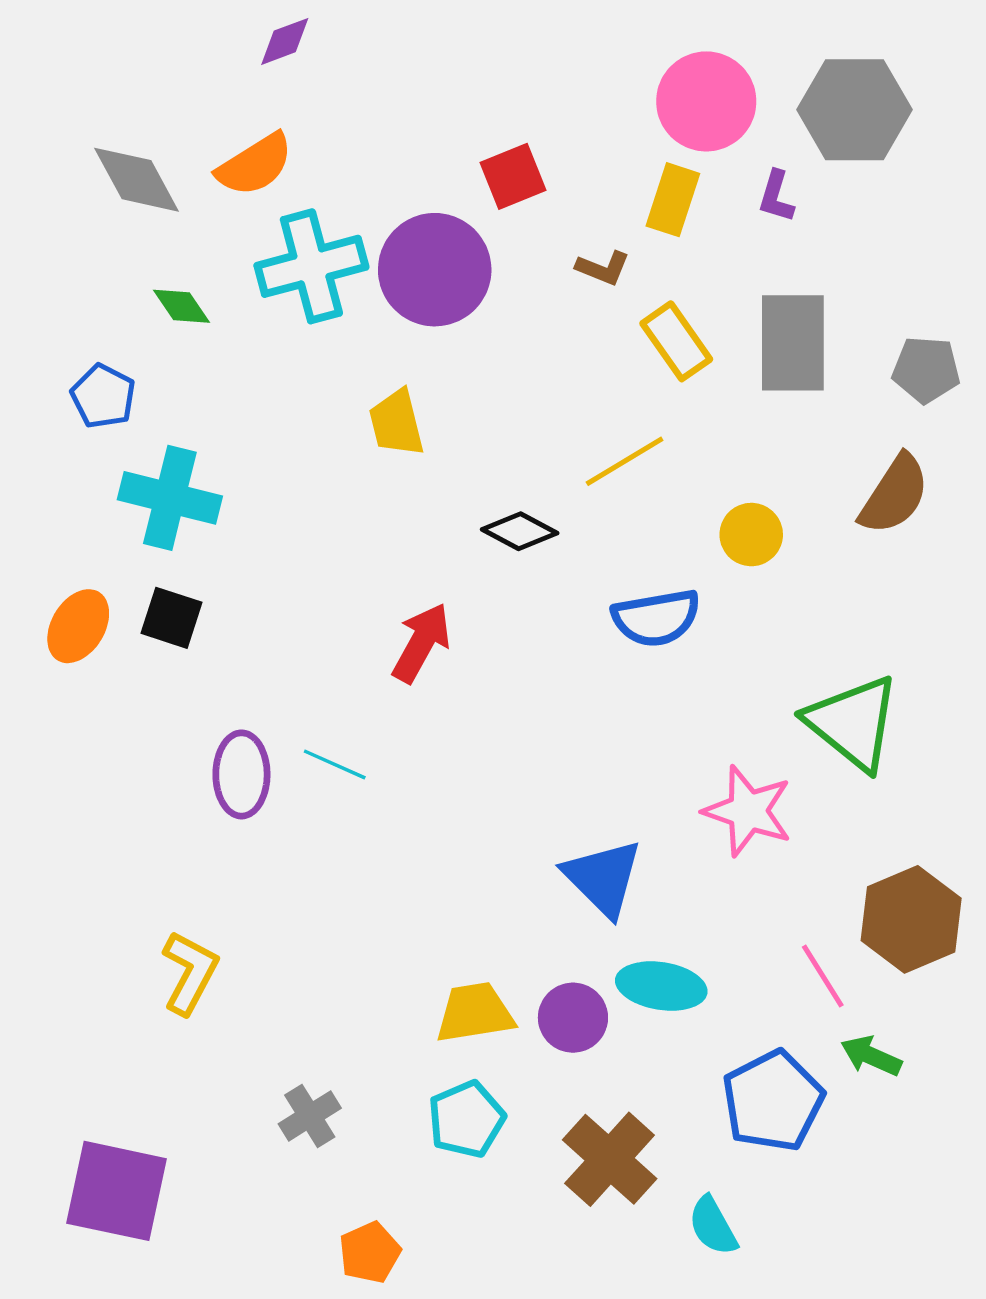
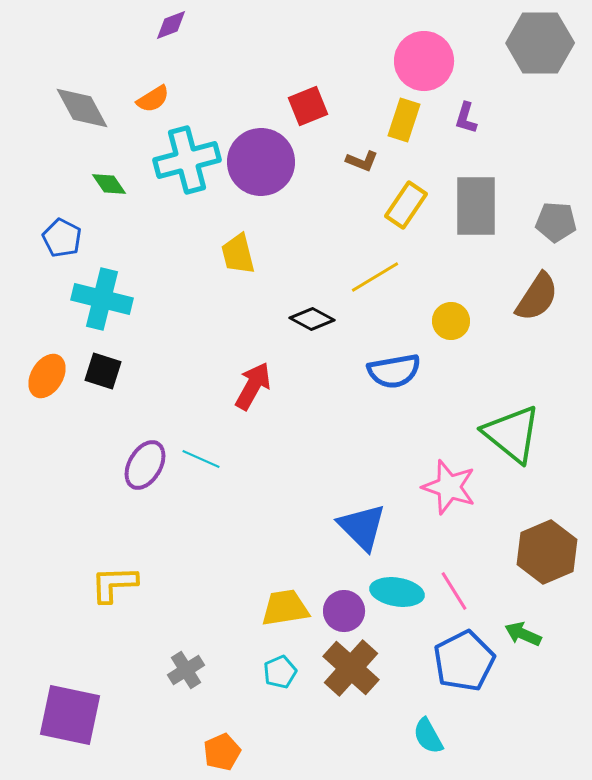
gray hexagon: (855, 110) -> (540, 43), moved
orange semicircle: (255, 165) -> (153, 99), size x0.7
yellow rectangle: (676, 341) -> (406, 205), turned 69
purple ellipse: (241, 774) -> (145, 465), turned 30
yellow L-shape: (190, 973) -> (114, 584), turned -120
pink line: (823, 976) -> (454, 591), moved
cyan pentagon: (466, 1119) -> (280, 672), size x0.7
brown cross: (610, 1159) -> (351, 668), moved

